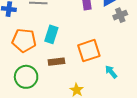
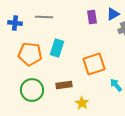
brown rectangle: (56, 62) -> (64, 85), moved

